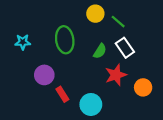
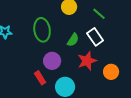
green line: (118, 22) -> (99, 14), moved
purple circle: (44, 75) -> (52, 61), moved

